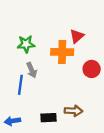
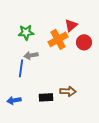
orange cross: (62, 52) -> (58, 39), turned -30
red circle: (92, 69) -> (84, 42), moved
gray arrow: (32, 70) -> (31, 55), turned 104

